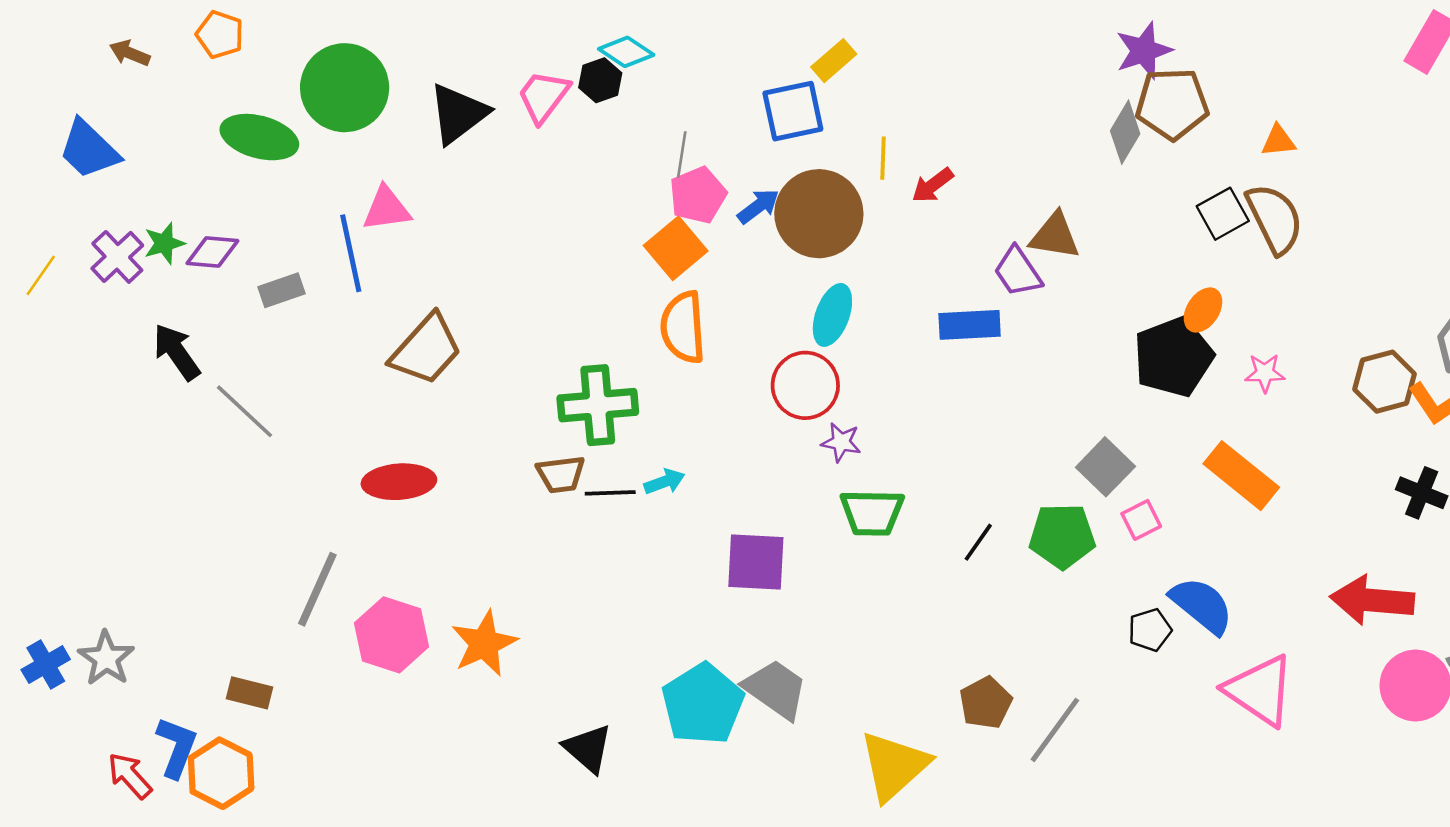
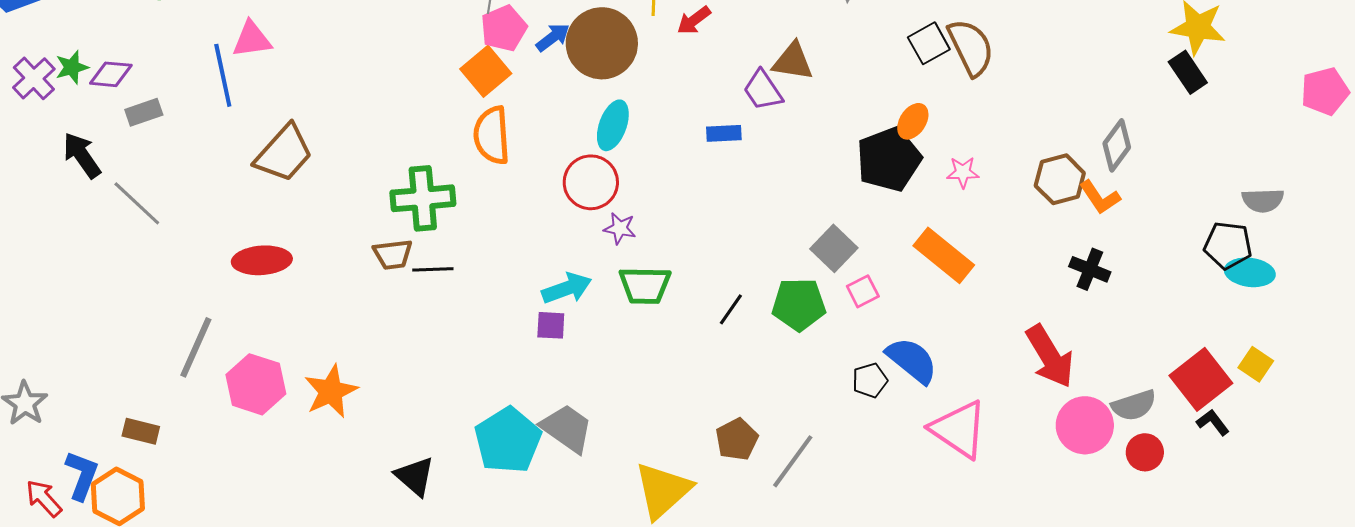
gray rectangle: (282, 290) -> (144, 112), moved
blue rectangle: (970, 325) -> (724, 133), size x0.7
cyan arrow: (664, 482) -> (567, 288), moved, size x1.5
purple square: (756, 562) -> (551, 325), size x0.6
red arrow: (1372, 600) -> (1050, 356), turned -126

